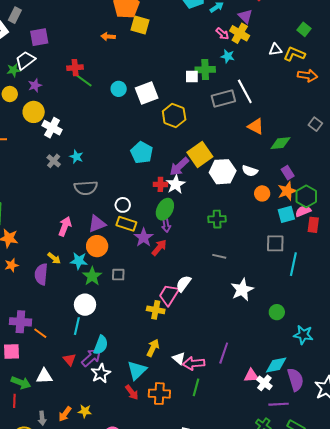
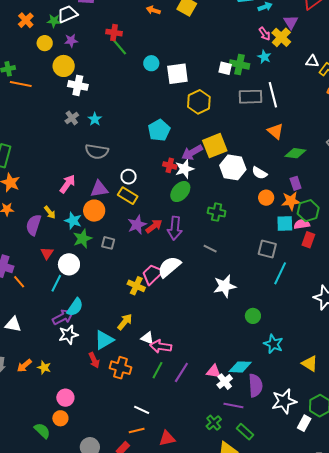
white cross: (52, 128) -> (78, 85), turned -30
green ellipse: (165, 209) -> (180, 192), moved
purple arrow: (166, 225) -> (175, 228), moved, size x1.6
purple star: (144, 238) -> (137, 225), moved
white semicircle: (184, 284) -> (169, 267), size x1.4
purple line: (224, 353) -> (181, 372), moved
white triangle: (179, 358) -> (147, 338), turned -32
red triangle: (69, 360) -> (47, 253), moved

